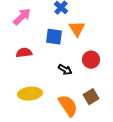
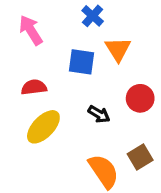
pink arrow: (22, 17) -> (31, 30), turned -78
yellow ellipse: (30, 94) -> (43, 127), moved, turned -40

